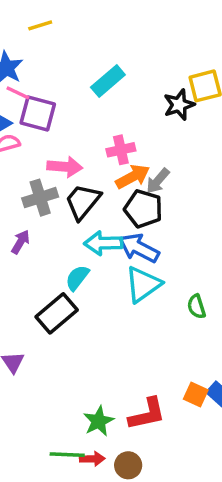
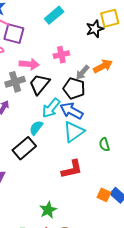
orange arrow: (133, 177) -> (103, 66), moved
cyan arrow: (103, 243) -> (51, 108), turned -50
red L-shape: (147, 414) -> (72, 169), moved

